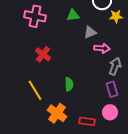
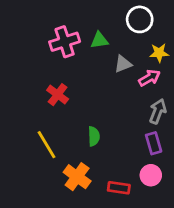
pink cross: (35, 16) -> (65, 42), moved, turned -30
yellow star: (116, 16) -> (159, 53), moved
pink arrow: (102, 48) -> (149, 78), moved, turned -35

